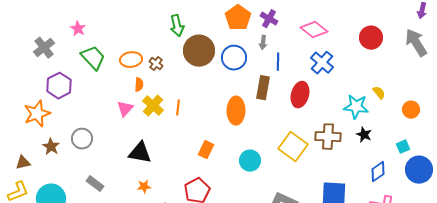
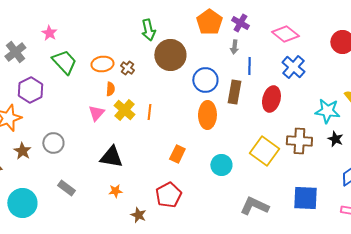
blue circle: (234, 58) -> (205, 80), moved

